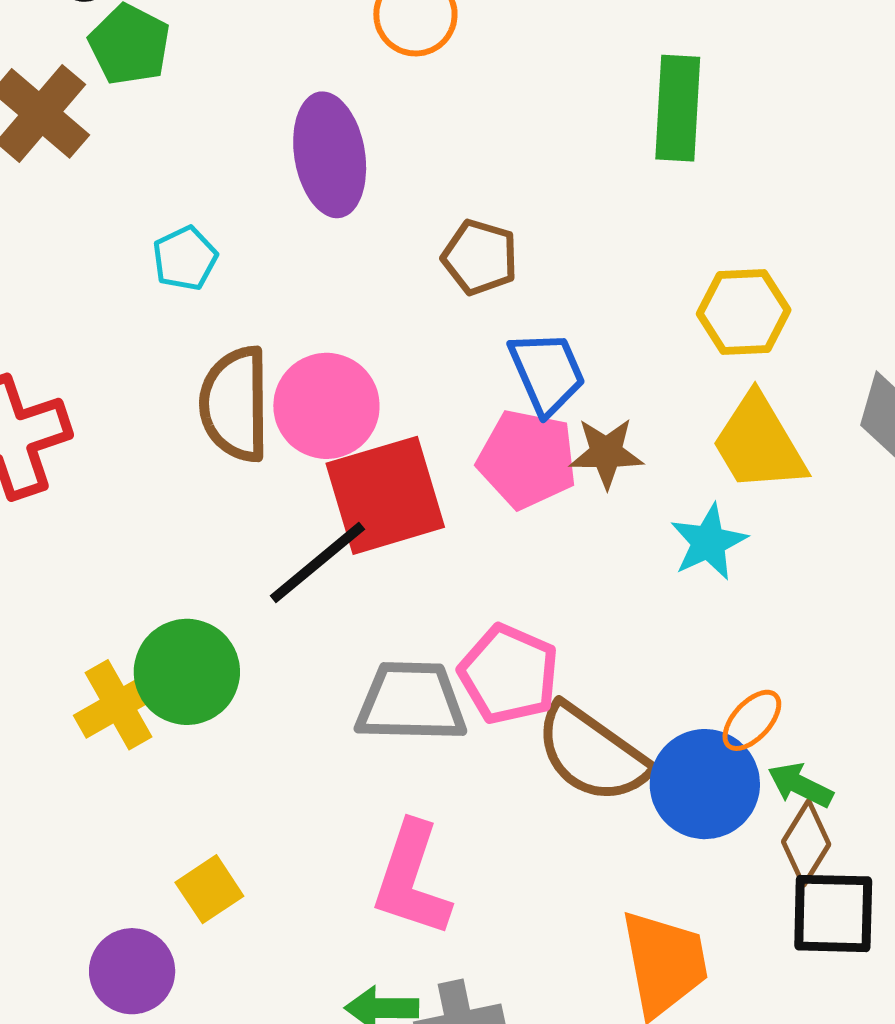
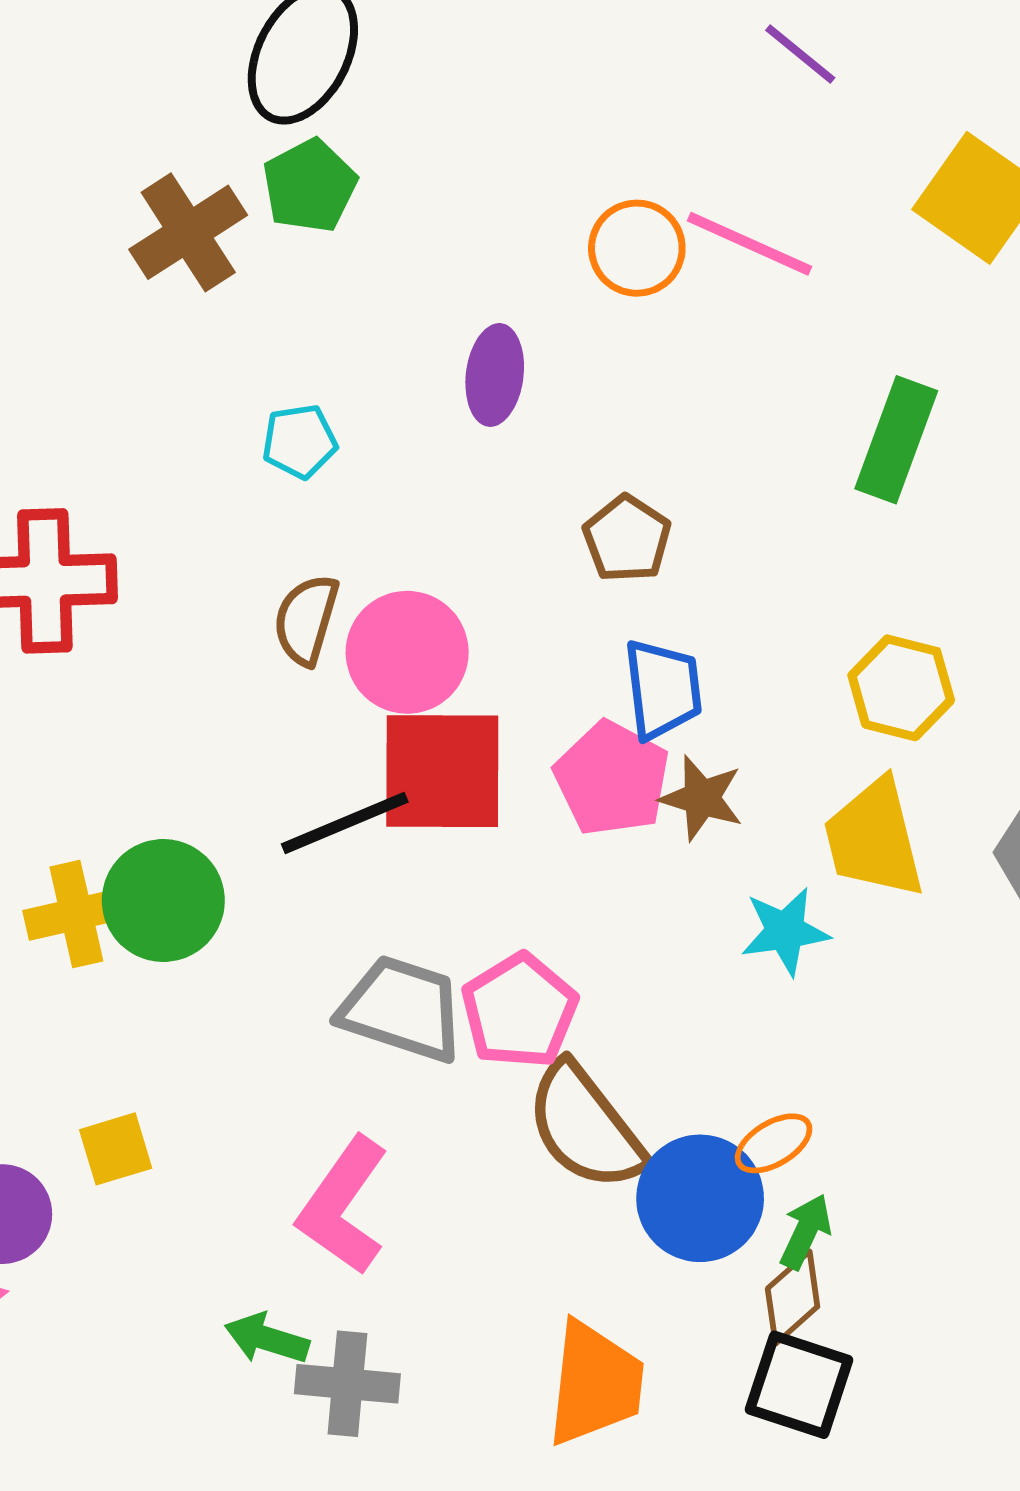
purple ellipse: (330, 155) -> (495, 375), size x0.7
brown semicircle: (235, 404) -> (306, 620), size x0.7
green arrow: (800, 785) -> (806, 1231), turned 72

